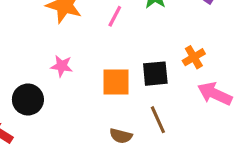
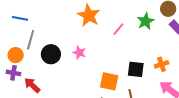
orange square: (116, 82) -> (109, 81), moved
black circle: (28, 100) -> (51, 54), moved

